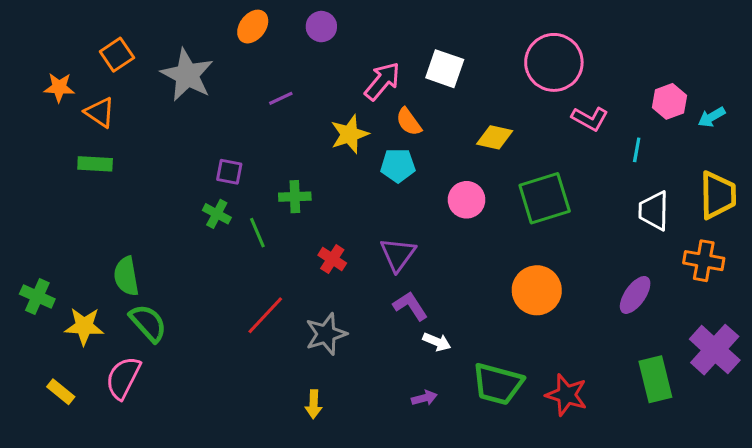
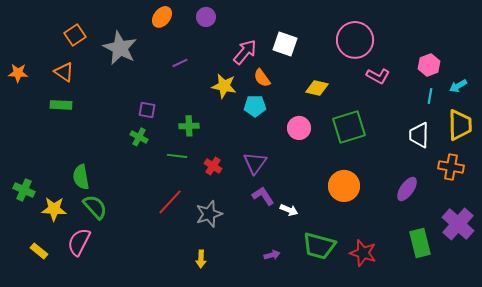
orange star: (59, 87) -> (18, 73), moved
cyan arrow: (712, 117) -> (458, 86), moved
yellow star: (349, 134) -> (224, 86), turned 30
cyan line: (637, 150) -> (430, 96), moved
green line: (257, 233) -> (177, 156), moved, turned -60
white arrow: (437, 342) -> (289, 210), moved

